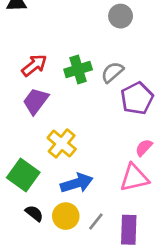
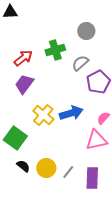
gray circle: (121, 16) -> (86, 31), moved
green cross: (78, 69) -> (55, 50), moved
blue arrow: (77, 183) -> (71, 113), moved

